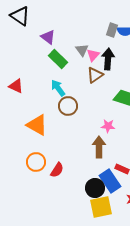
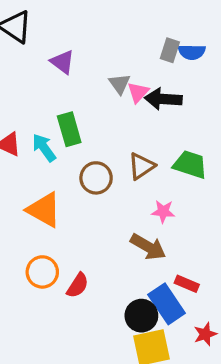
green rectangle: (58, 59) -> (69, 129), moved, turned 30
black arrow: (108, 59) -> (163, 99), turned -90
brown triangle: (95, 75) -> (141, 166), moved
cyan arrow: (58, 88) -> (44, 148), moved
brown arrow: (99, 147) -> (148, 247), turned 120

